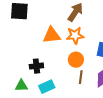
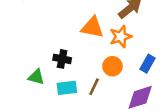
orange star: (75, 35) -> (121, 37), turned -30
brown line: (81, 77) -> (94, 87), moved

